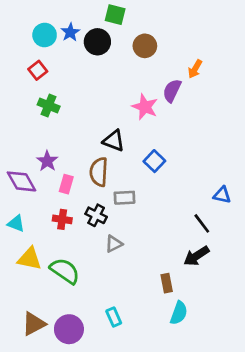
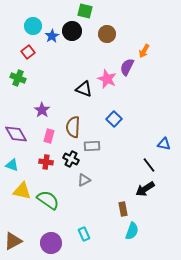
blue star: (70, 32) -> (52, 36), moved
green cross: (49, 106) -> (18, 78), moved
black triangle: (114, 141) -> (84, 89), moved
purple star: (47, 161) -> (42, 110), moved
brown triangle: (34, 324) -> (13, 241), moved

